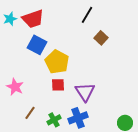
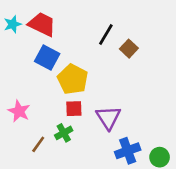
black line: (87, 15) -> (106, 35), moved
red trapezoid: (33, 19) -> (42, 24), turned -135
blue cross: (78, 118) -> (128, 151), moved
green cross: (54, 120) -> (64, 133), moved

